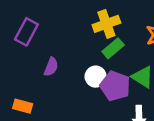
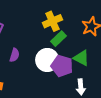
white circle: (96, 77) -> (47, 60), size x1.5

